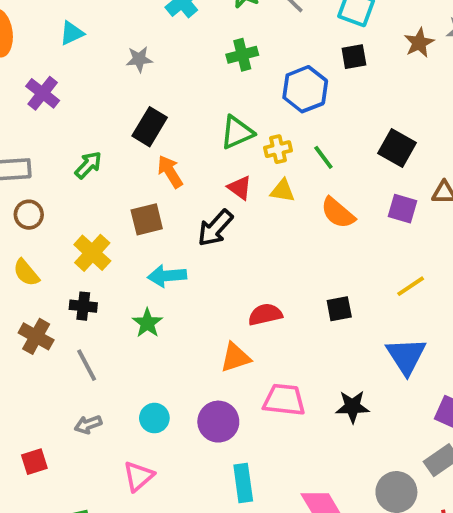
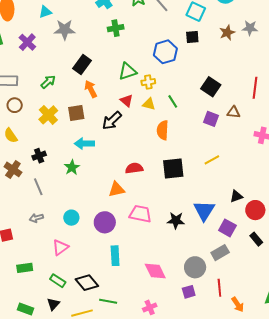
green cross: (242, 55) -> (116, 28), moved
gray star: (139, 59) -> (65, 30), moved, size x1.5
green line: (323, 157) -> (173, 101), moved
orange semicircle: (338, 213) -> (163, 130), moved, turned 48
yellow cross: (92, 253) -> (48, 115), moved
black cross: (83, 306) -> (39, 156), turned -32
black square: (339, 309) -> (173, 169), size x1.6
blue triangle: (406, 356) -> (204, 211), moved

